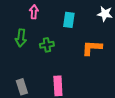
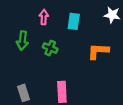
pink arrow: (34, 12) -> (44, 17), moved
green cross: (47, 45) -> (50, 48), turned 32

